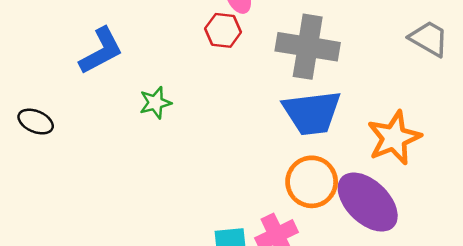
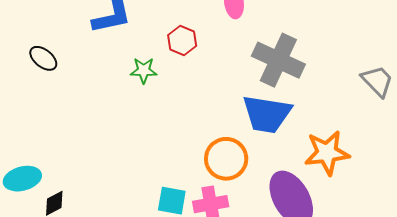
red hexagon: (223, 30) -> (182, 40), moved
orange circle: (312, 182) -> (226, 159), moved

